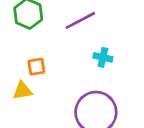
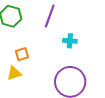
purple line: (80, 20) -> (50, 16), turned -35

